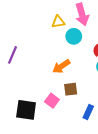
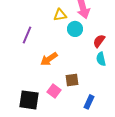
purple line: (13, 55) -> (27, 35), moved
orange arrow: (61, 66) -> (49, 59), moved

